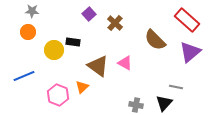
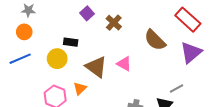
yellow circle: (54, 50) -> (57, 59), moved
blue line: (24, 76) -> (20, 59), moved
gray line: (176, 87) -> (177, 88), turned -40

